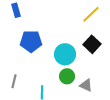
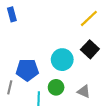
blue pentagon: (31, 41) -> (27, 70), moved
green circle: (67, 76) -> (56, 87), moved

